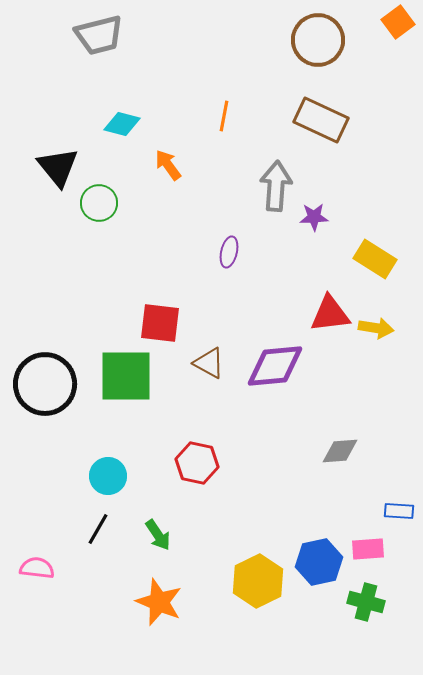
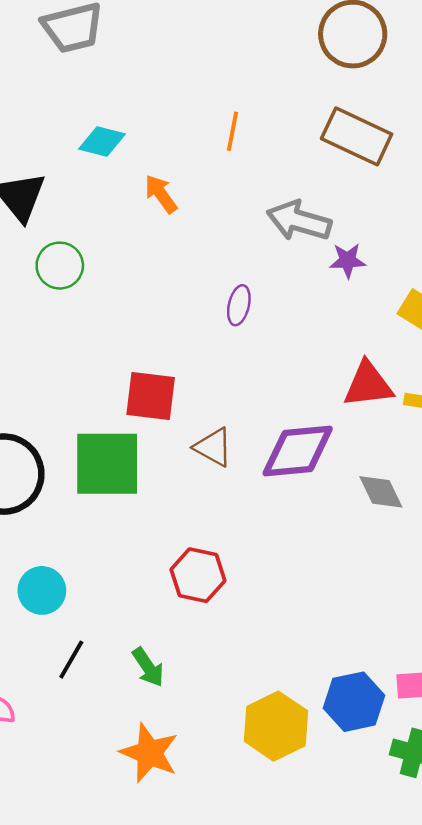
gray arrow: (276, 186) -> (299, 221), turned -78
green circle: (99, 203) -> (60, 266), moved
gray diamond: (340, 451) -> (381, 492), moved, turned 69
cyan circle: (108, 476) -> (42, 590), moved

